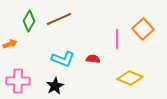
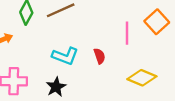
red semicircle: (93, 59) -> (100, 56), turned 64

